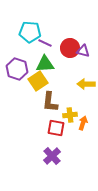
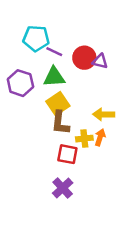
yellow square: (38, 81) -> (58, 104), moved
yellow arrow: (86, 84) -> (104, 114), moved
orange arrow: (83, 123) -> (100, 137), moved

